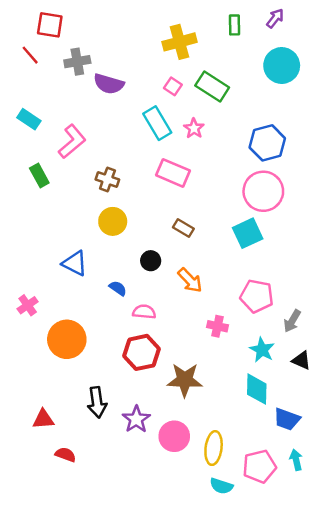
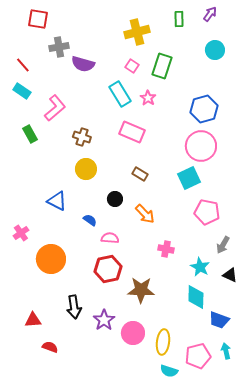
red line: (30, 55) -> (23, 65), moved
cyan circle: (282, 66) -> (215, 50), size x0.7
green rectangle: (212, 86) -> (162, 66), turned 75
pink pentagon: (257, 296) -> (207, 212), moved

